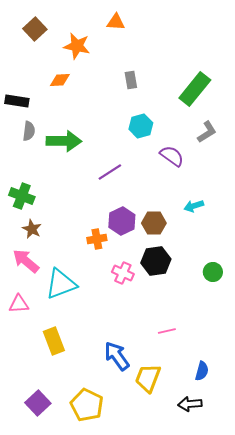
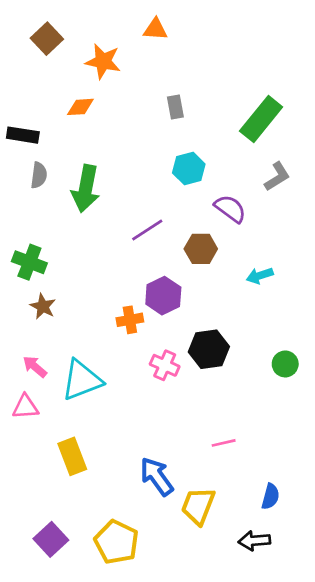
green arrow: (64, 141) -> (86, 189), turned 100
brown hexagon: (154, 223) -> (201, 249), moved
pink arrow: (26, 261) -> (35, 367), moved, size x0.7

